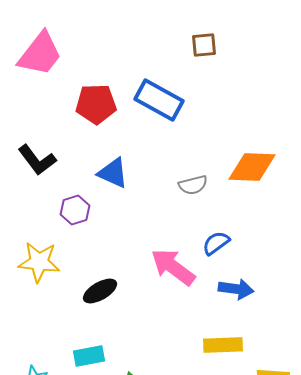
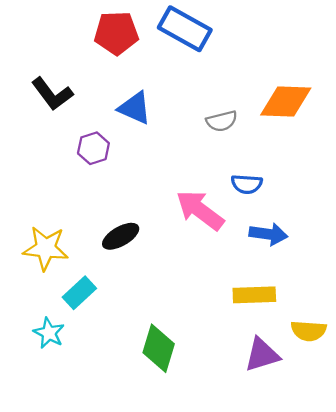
blue semicircle: (216, 243) -> (247, 184), turned -140
yellow star: (39, 262) -> (46, 248), moved
cyan rectangle: (89, 356) -> (79, 293), moved, turned -32

